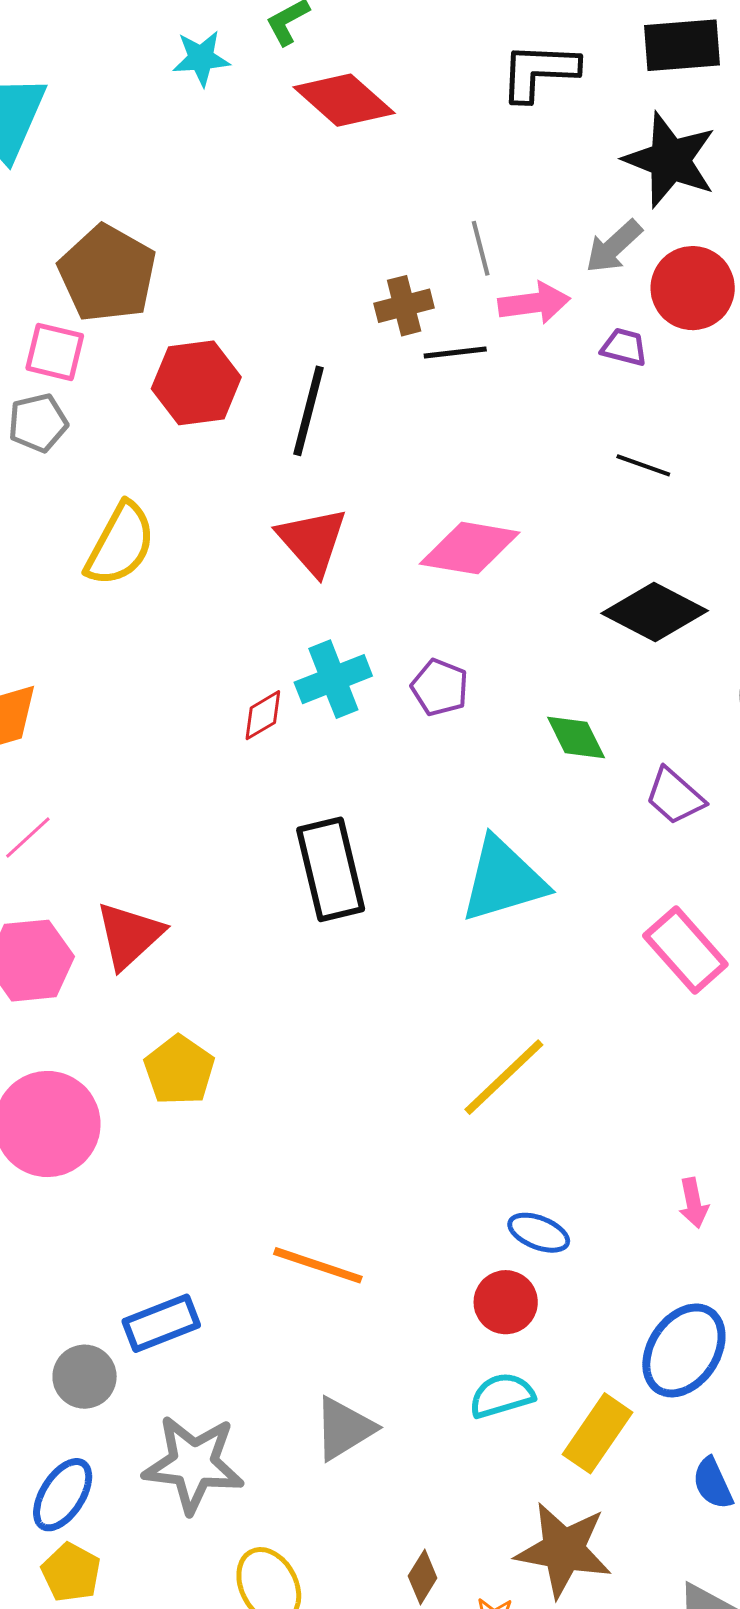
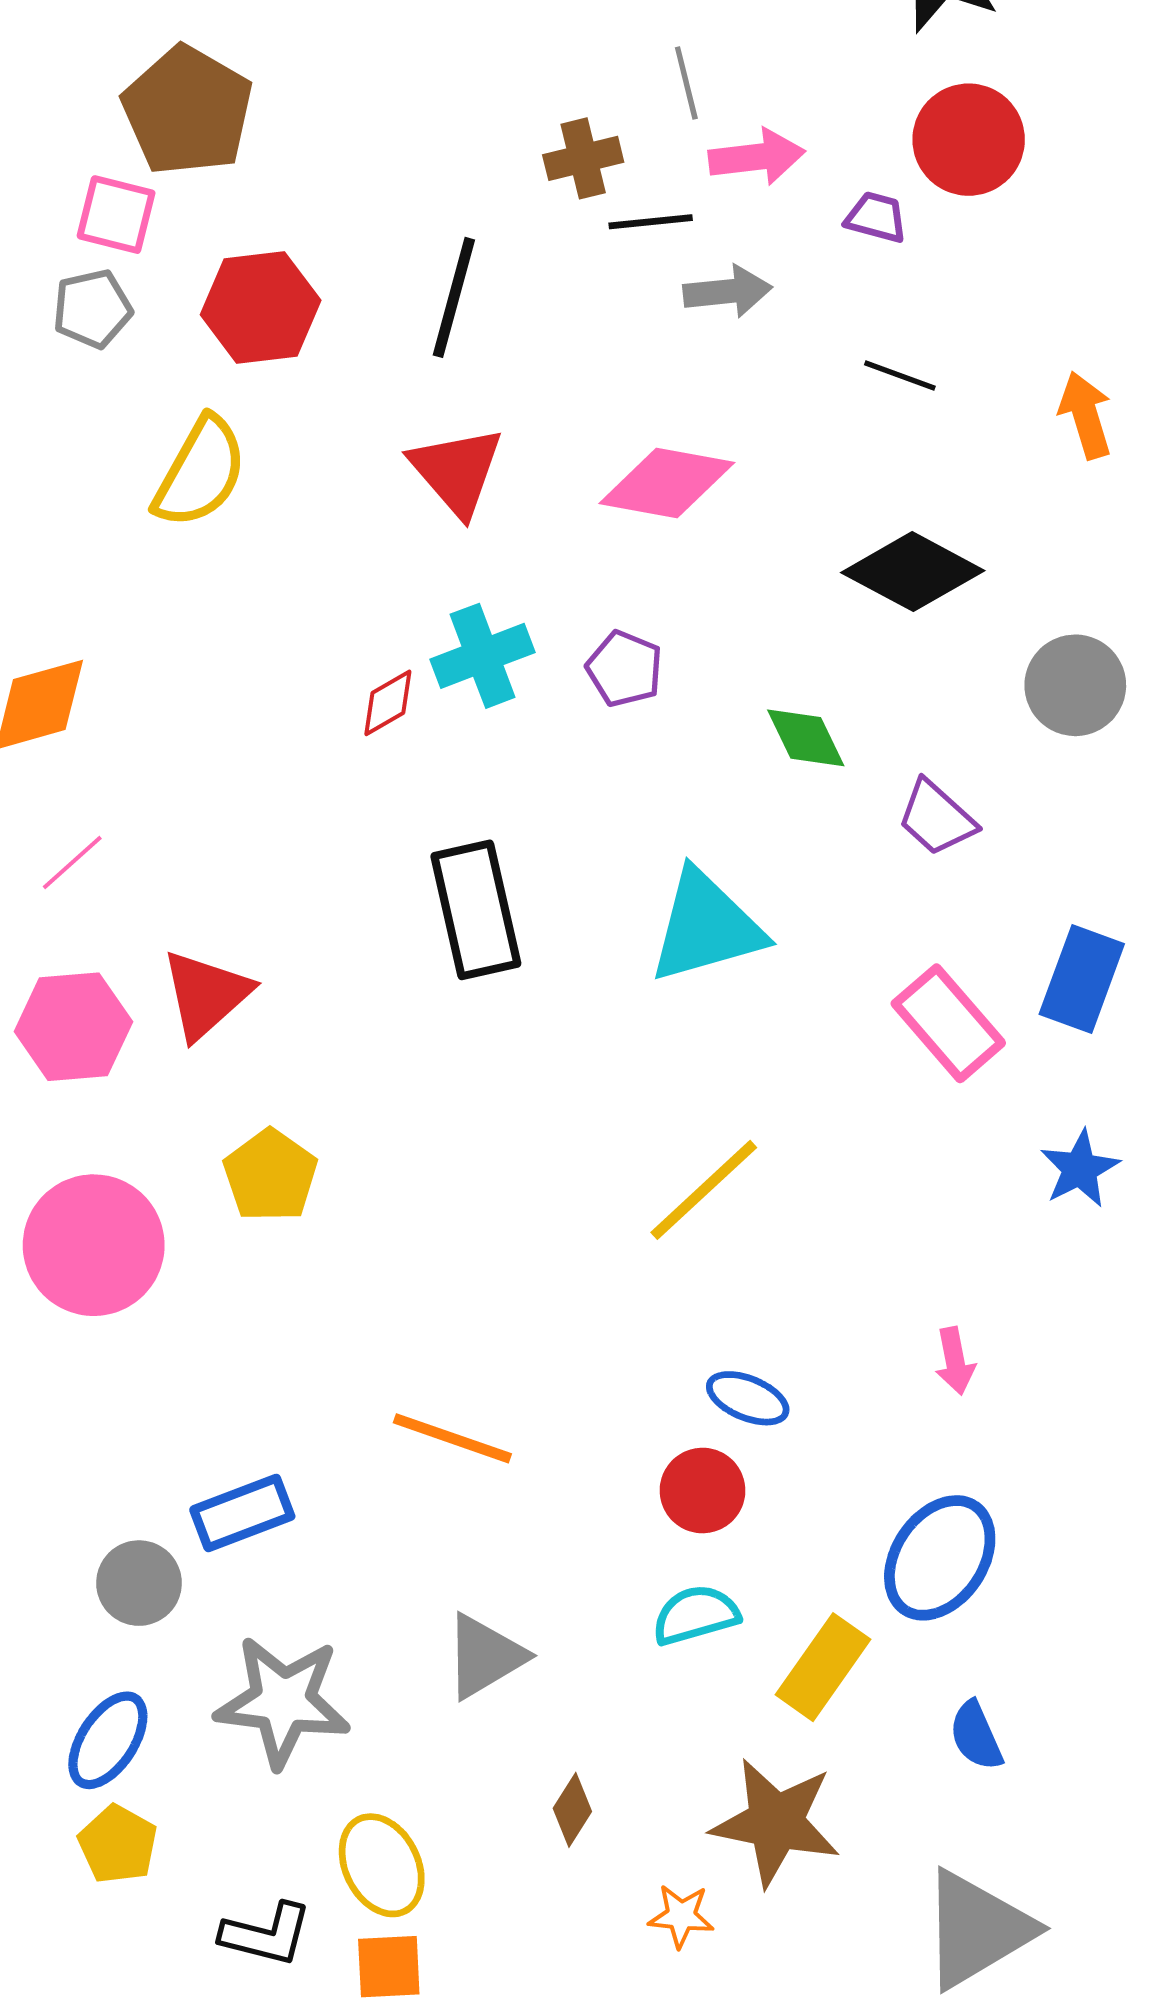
gray arrow: (614, 246) -> (728, 291), moved, turned -144
red hexagon: (196, 383) -> (261, 307), moved
brown diamond: (423, 1577) -> (572, 1810), moved

